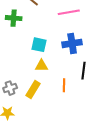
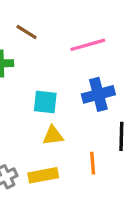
yellow rectangle: (33, 90) -> (43, 175), turned 54

